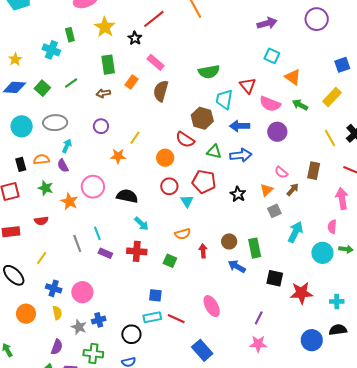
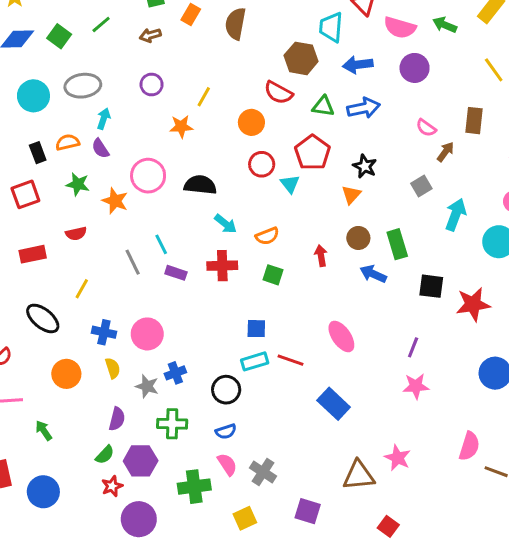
red pentagon: (204, 182) -> (313, 153), turned 30
orange triangle: (266, 190) -> (351, 195), moved
orange semicircle: (183, 234) -> (267, 236), moved

